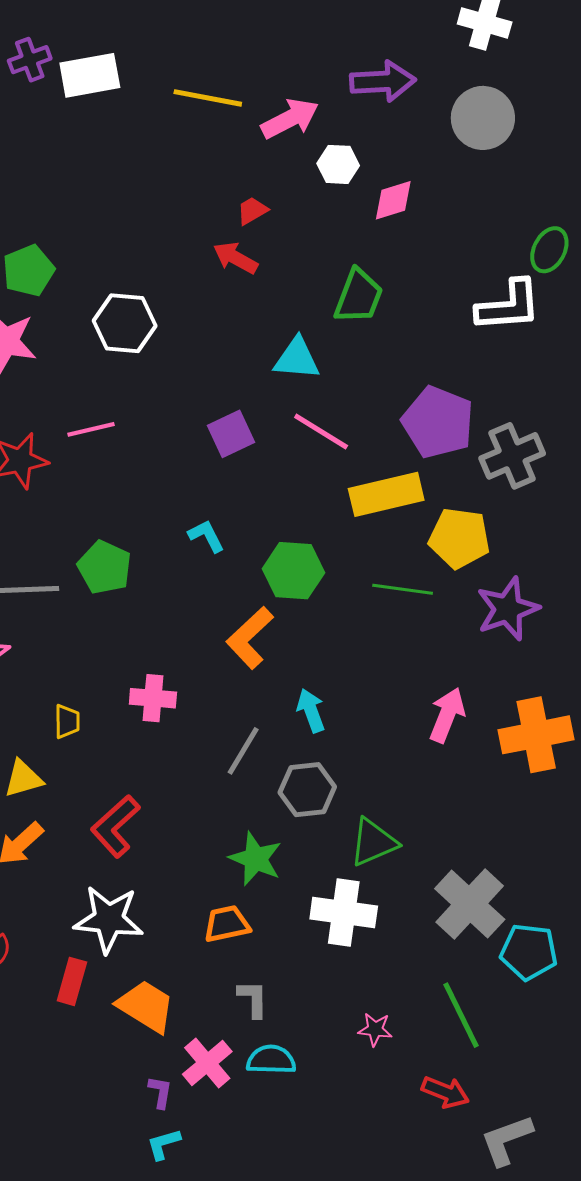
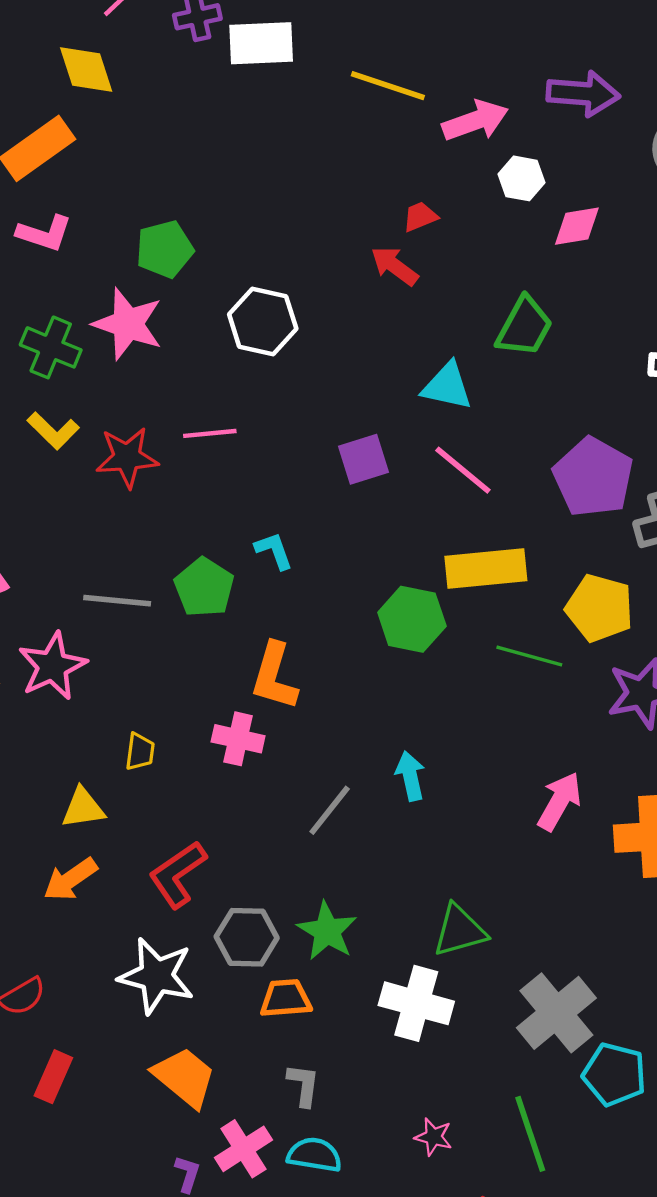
yellow rectangle: (386, 494) -> (486, 568), moved
cyan L-shape: (206, 536) -> (274, 551), moved
orange L-shape: (250, 638) -> (274, 676), moved, turned -38
gray hexagon: (307, 790) -> (247, 937), moved
red rectangle: (72, 981) -> (53, 1077), moved

